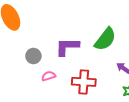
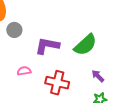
gray circle: (33, 56) -> (14, 30), moved

